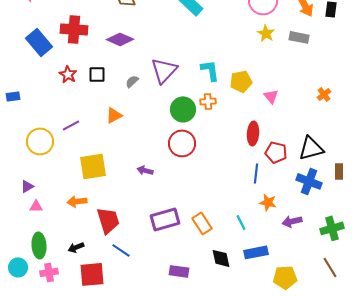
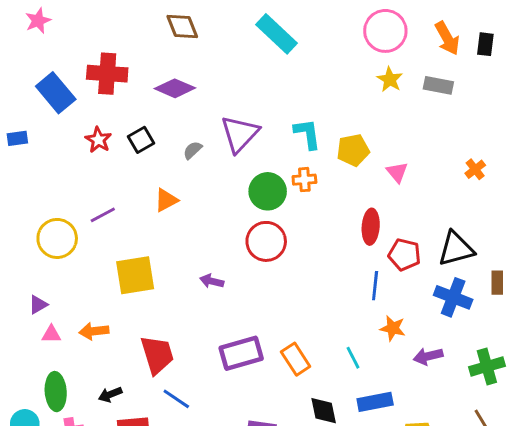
black square: (97, 74) -> (141, 140), turned -30
blue rectangle: (13, 96) -> (17, 138), moved
orange arrow: (77, 201) -> (94, 331), moved

